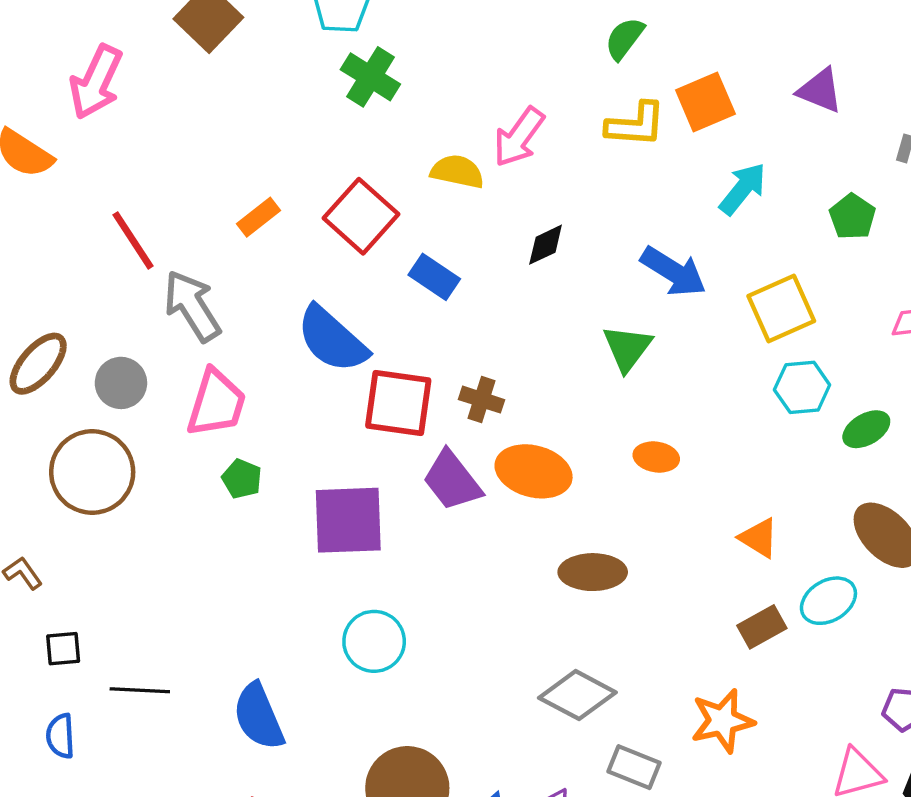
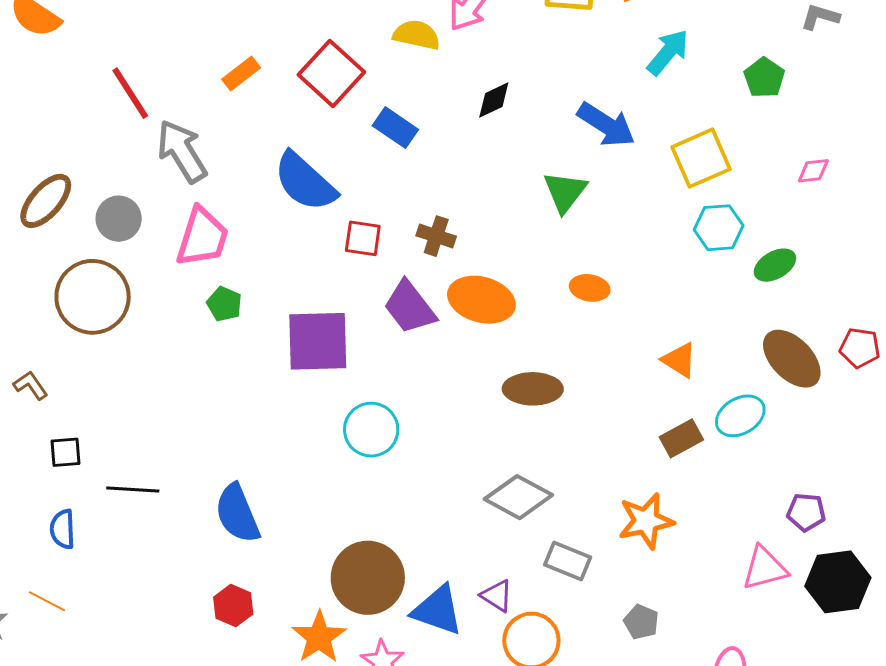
red square: (398, 403) -> (363, 238), size x0.6
cyan circle: (374, 641) -> (371, 430), moved

